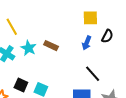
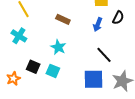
brown rectangle: (51, 46) -> (63, 19), moved
cyan star: (29, 48) -> (58, 47), moved

